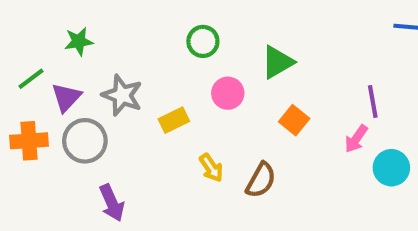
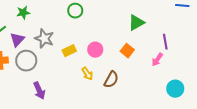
green circle: (203, 41) -> (75, 11), moved
green triangle: (277, 62) -> (136, 23), moved
pink circle: (228, 93) -> (95, 50), moved
cyan circle: (391, 168) -> (175, 89), moved

